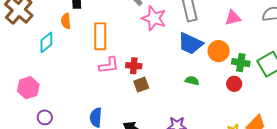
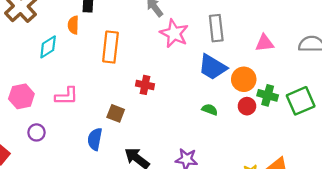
pink L-shape: (109, 65) -> (67, 96), moved
red circle: (234, 84) -> (247, 106), moved
brown square: (141, 85) -> (116, 113), moved, turned 35

